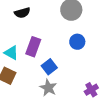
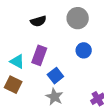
black semicircle: (22, 13) -> (38, 21), moved

